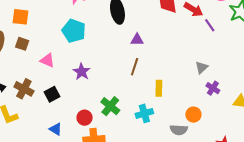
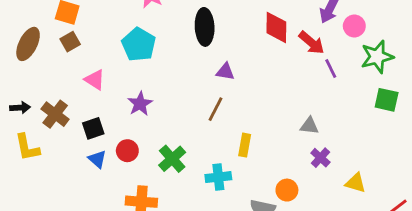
brown square: (22, 44) -> (70, 42), moved, turned 32
gray triangle: (202, 67) -> (309, 126), turned 40
red circle: (85, 118) -> (127, 151), moved
blue triangle: (56, 129) -> (97, 159), moved

